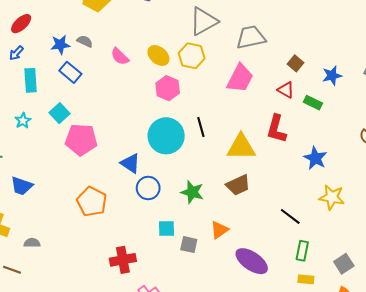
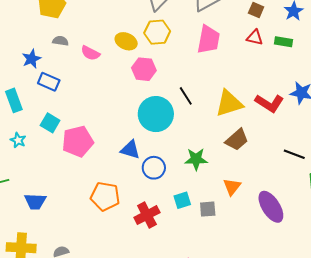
gray semicircle: (85, 41) -> (60, 41), moved
red L-shape: (276, 129) -> (269, 103), moved, turned -56
red cross: (123, 260) -> (147, 215), moved
purple ellipse: (252, 261) -> (271, 207), turned 40

